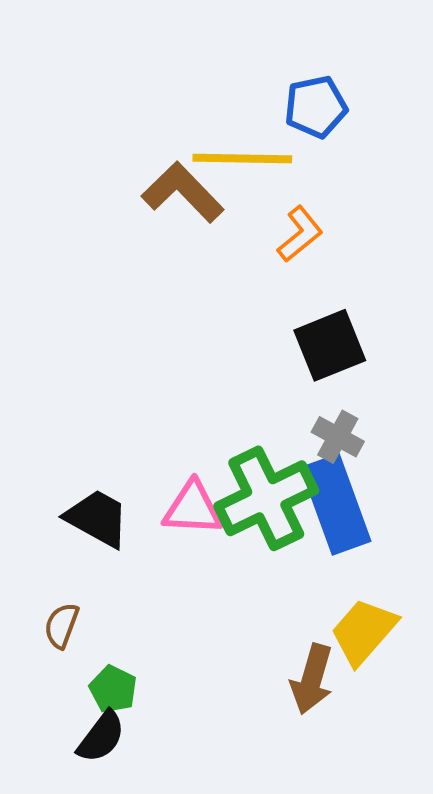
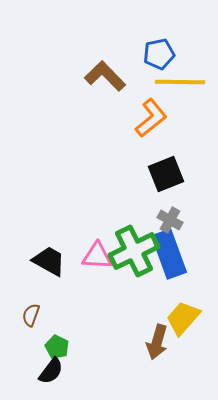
yellow line: (242, 159) -> (180, 82), moved
brown L-shape: (183, 192) -> (105, 76), moved
orange L-shape: (300, 234) -> (151, 118), size x1.4

